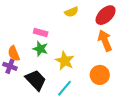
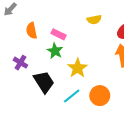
orange semicircle: (14, 53) -> (32, 31), moved
orange circle: (100, 75) -> (100, 96), moved

